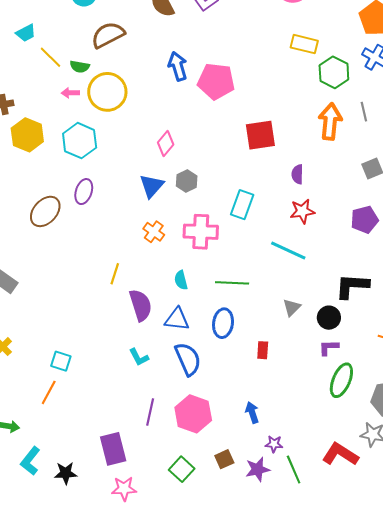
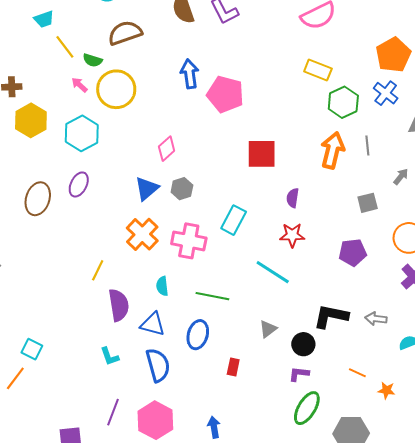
pink arrow: (70, 93) -> (80, 85), turned 36
brown ellipse: (45, 211) -> (38, 199), turned -32
orange cross: (154, 232) -> (142, 234), size x1.5

